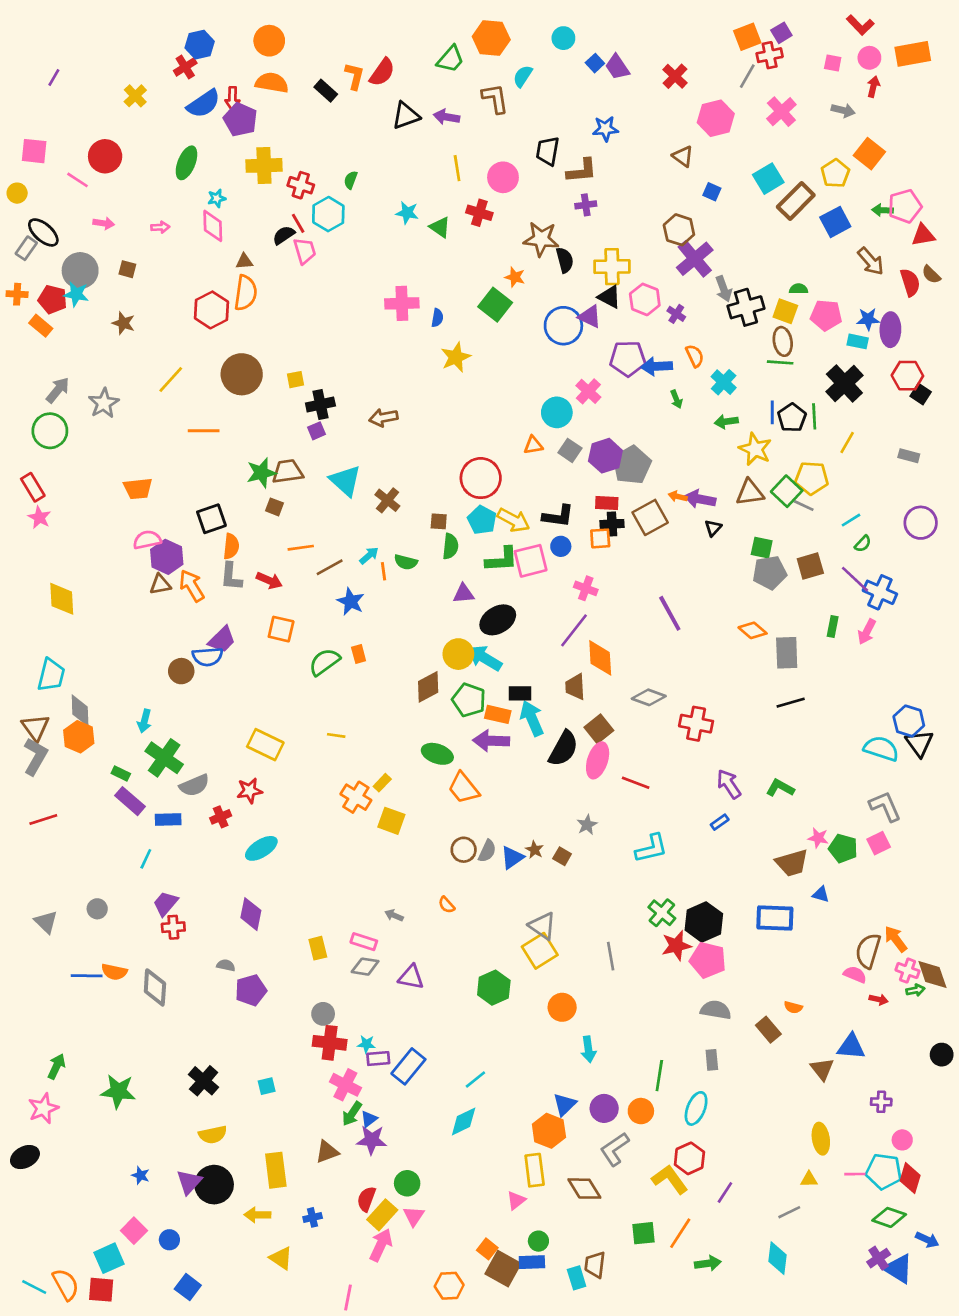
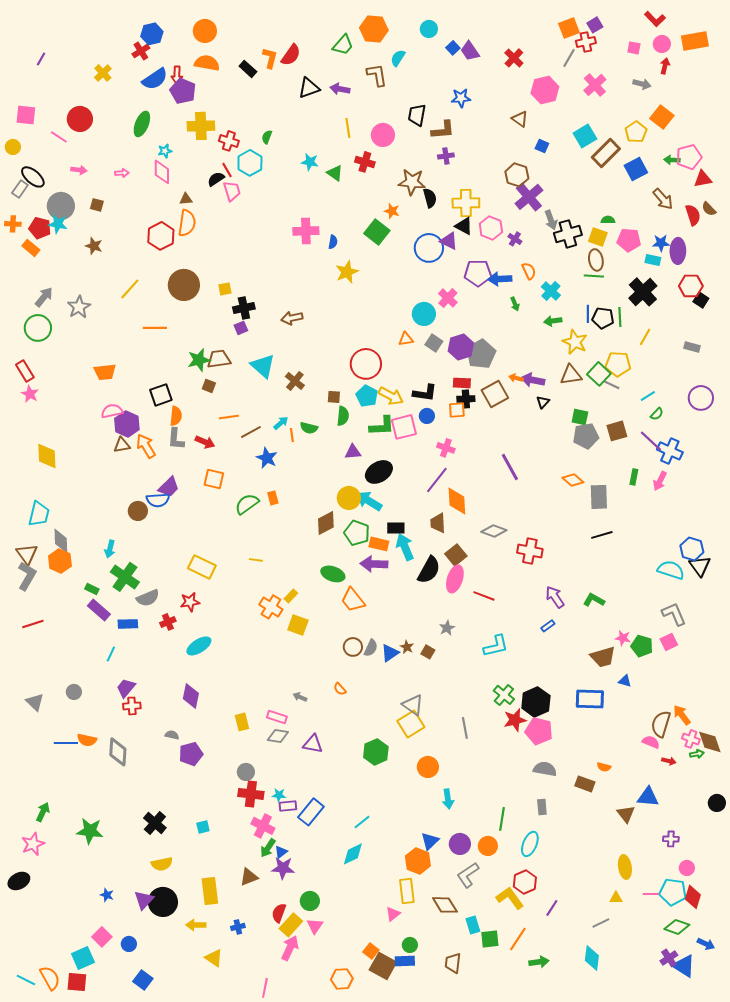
black pentagon: (792, 418) -> (603, 318), turned -30
brown rectangle: (768, 1030) -> (585, 784), turned -30
cyan rectangle: (577, 1278) -> (473, 925), moved

